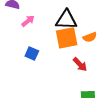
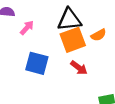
blue square: (32, 53) -> (37, 63), size x1.5
red arrow: (80, 64) -> (79, 68), moved

